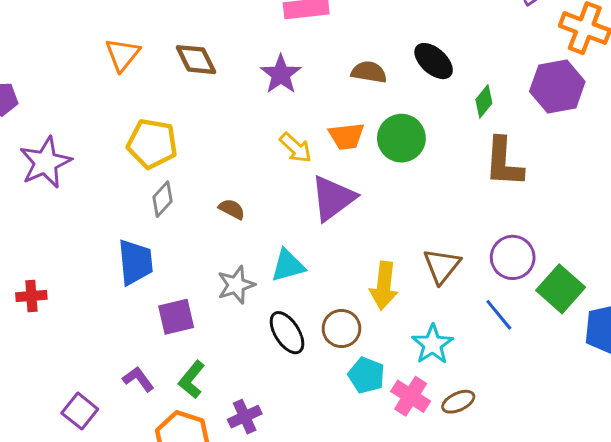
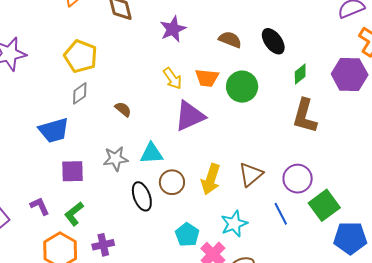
blue trapezoid: (135, 262) -> (54, 130), turned 68
brown circle: (341, 328) -> (172, 182), moved

